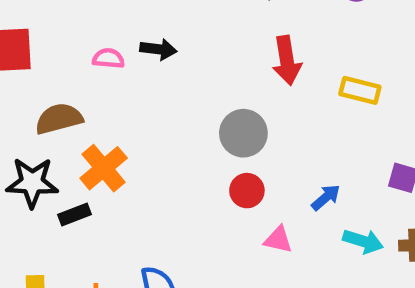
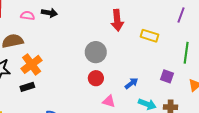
black arrow: (158, 49) -> (49, 13), moved
pink semicircle: (108, 58) -> (28, 16), moved
black rectangle: (74, 215) -> (27, 87), moved

